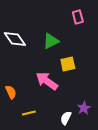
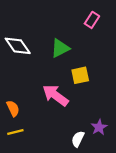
pink rectangle: (78, 17) -> (92, 20), turned 48
yellow line: (29, 113) -> (15, 132), moved

